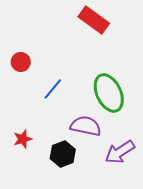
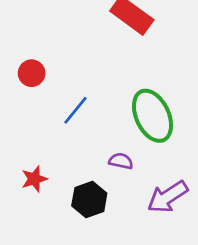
purple semicircle: (86, 126) -> (121, 161), size x0.6

